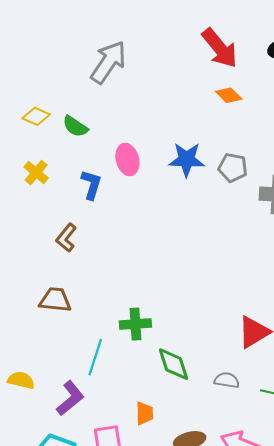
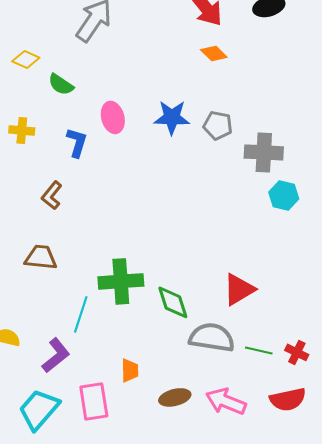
yellow diamond: (36, 116) -> (26, 59), moved
yellow cross: (36, 173) -> (22, 130), turned -35
green cross: (135, 324) -> (121, 281), size x1.4
green diamond: (174, 364) -> (173, 302), moved
gray semicircle: (227, 380) -> (212, 337), size x1.8

